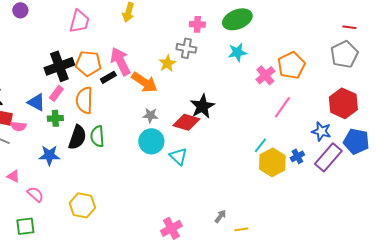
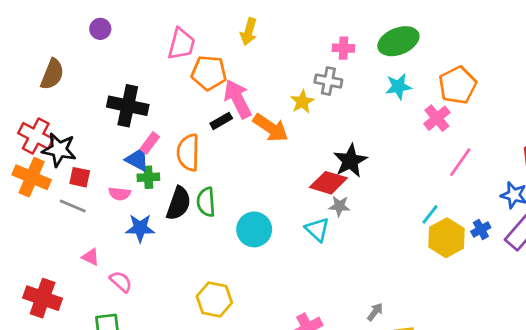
orange pentagon: (88, 63) -> (209, 73), moved
orange pentagon: (291, 65) -> (458, 85), moved
black cross: (59, 66) -> (128, 106), moved, turned 32
blue triangle: (36, 102) -> (137, 159), moved
gray star: (150, 115) -> (339, 206), moved
pink semicircle: (18, 126) -> (120, 194), moved
cyan circle: (151, 141) -> (254, 229), moved
yellow hexagon: (82, 205) -> (214, 300), moved

